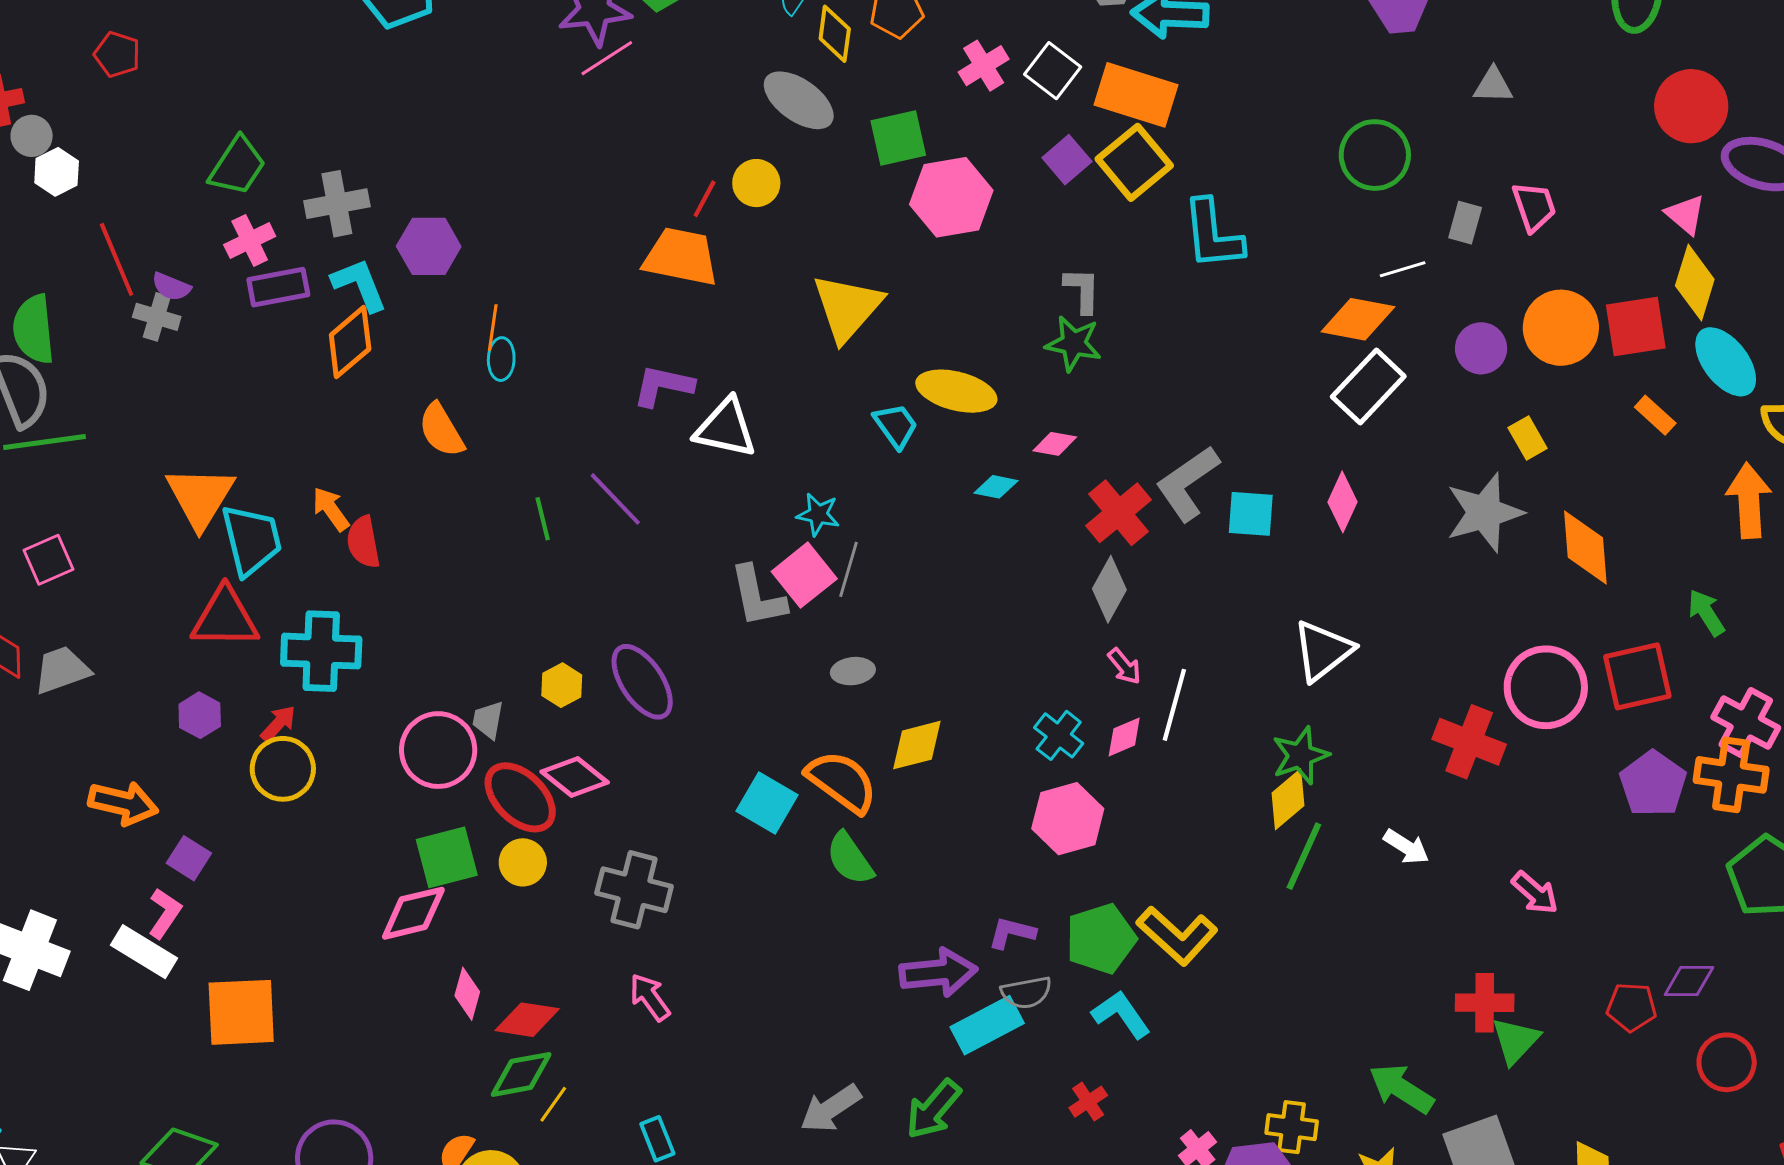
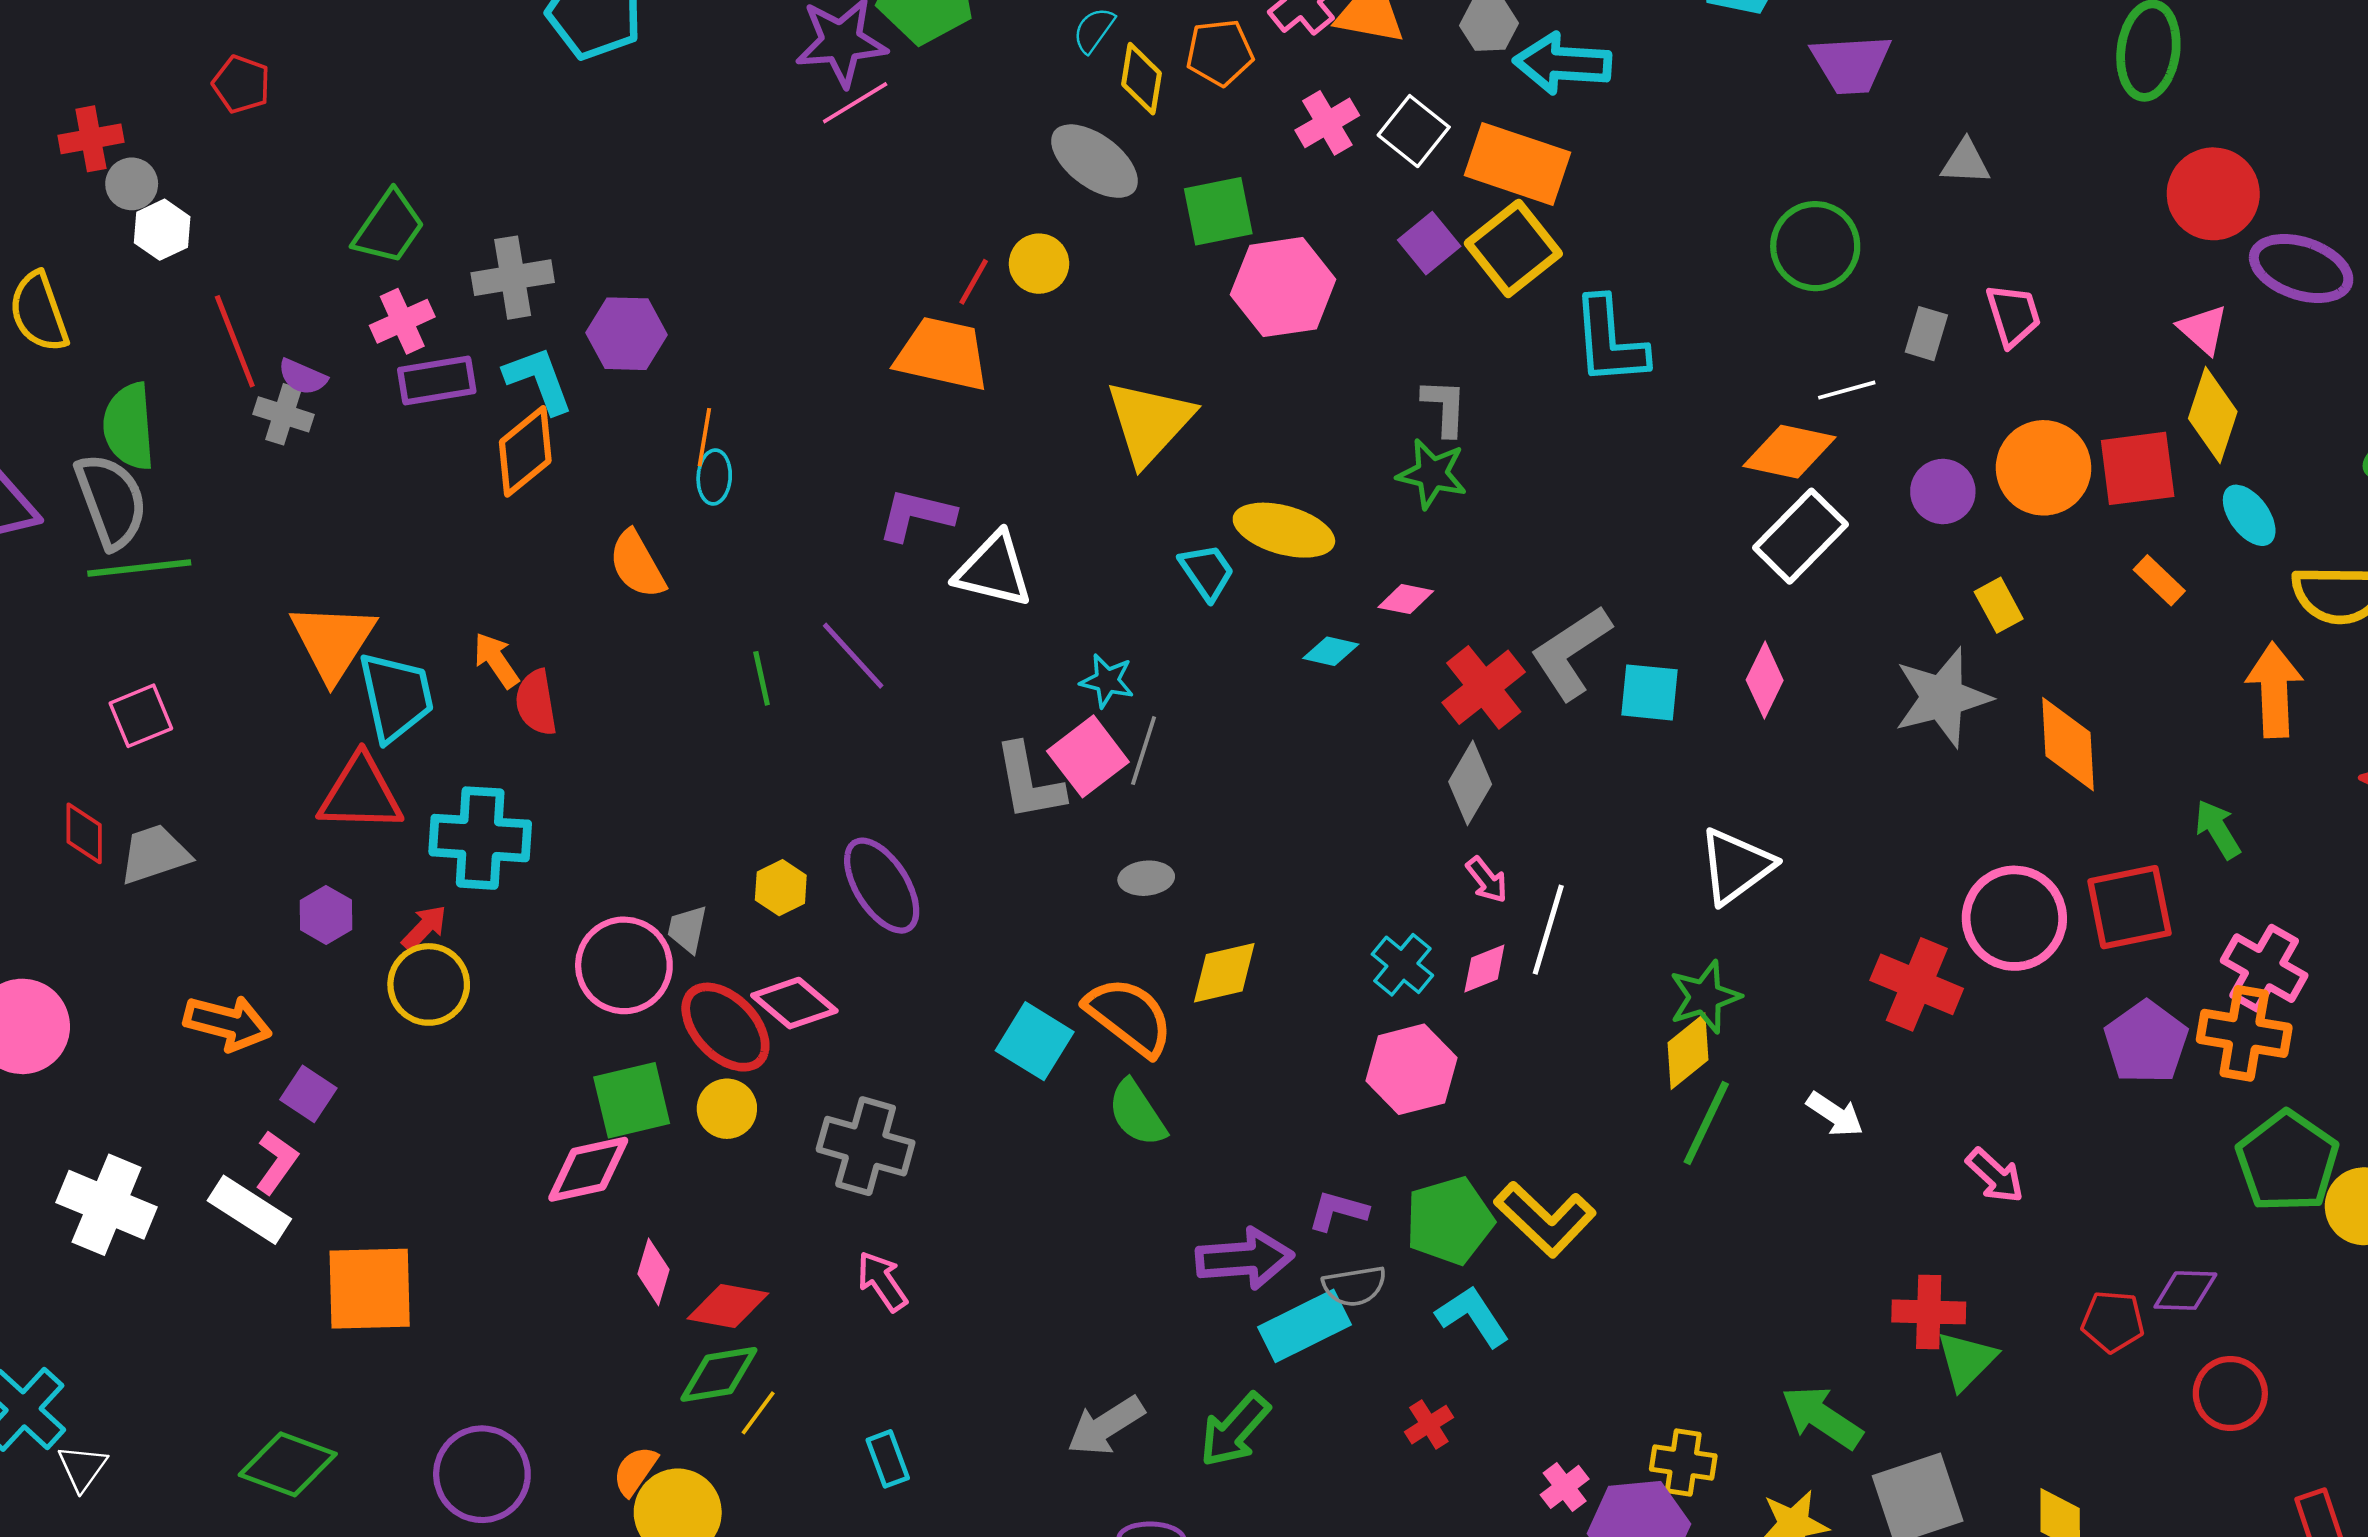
cyan ellipse: (1726, 362) -> (2249, 515), size x0.7

